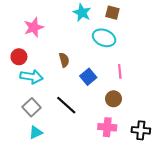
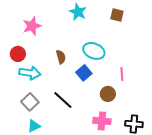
brown square: (112, 13) -> (117, 15), moved
cyan ellipse: (104, 38) -> (94, 51), moved
pink line: (120, 71) -> (122, 74), moved

